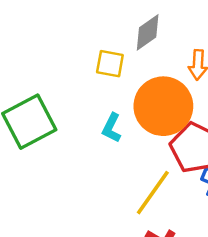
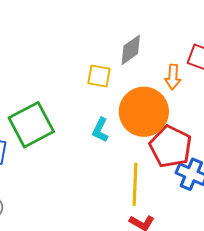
yellow line: (153, 193) -> (135, 184), turned -33

